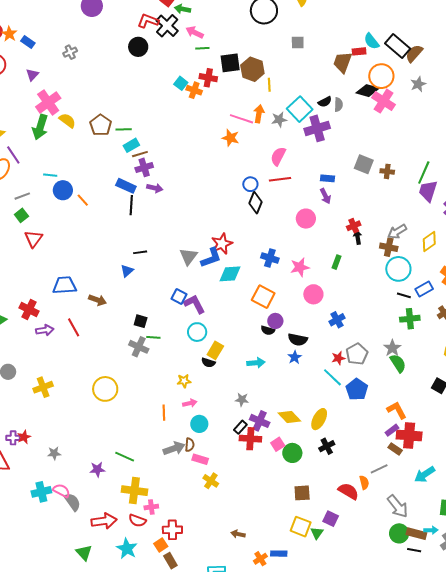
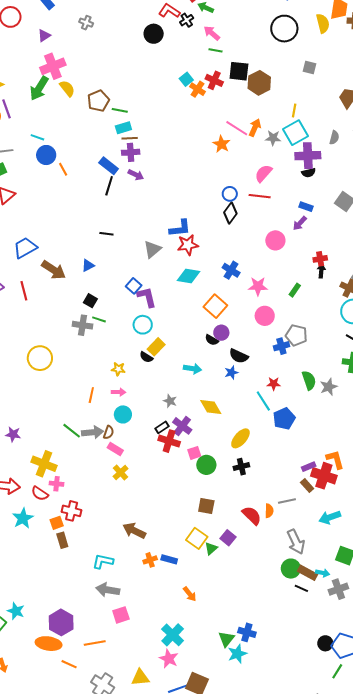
black cross: (167, 26) -> (187, 20), size x0.6
gray cross: (70, 52) -> (86, 23), turned 32
yellow line: (269, 85) -> (294, 110), moved
black semicircle: (325, 102) -> (309, 173), moved
purple arrow: (325, 196) -> (300, 223), turned 56
blue L-shape: (211, 258) -> (180, 228), moved
blue triangle: (127, 271) -> (88, 265), moved
blue trapezoid: (65, 285) -> (25, 248), turned -40
brown arrow: (97, 300) -> (54, 270), size x1.4
gray cross: (139, 347) -> (82, 325), turned -30
gray pentagon: (357, 354) -> (296, 335), moved, turned 30
green semicircle: (398, 363) -> (309, 380), moved
orange L-shape: (397, 410) -> (335, 460), moved
yellow diamond: (289, 417) -> (211, 407), moved
green line: (125, 457) -> (72, 431), moved
brown arrow: (238, 534) -> (134, 531), size x1.6

